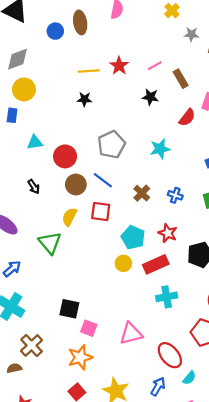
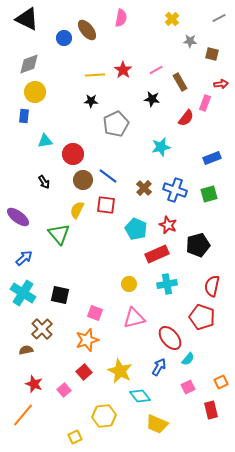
brown ellipse: (80, 22) -> (87, 30), turned -30
gray pentagon: (111, 145) -> (116, 124), moved
blue cross: (175, 195) -> (175, 190), size x1.6
yellow circle: (123, 263) -> (129, 284), moved
black square: (69, 309) -> (60, 295), moved

